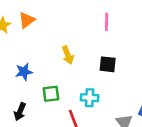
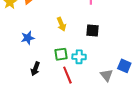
green square: (51, 94) -> (61, 54), moved
black arrow: (20, 112) -> (35, 69), moved

